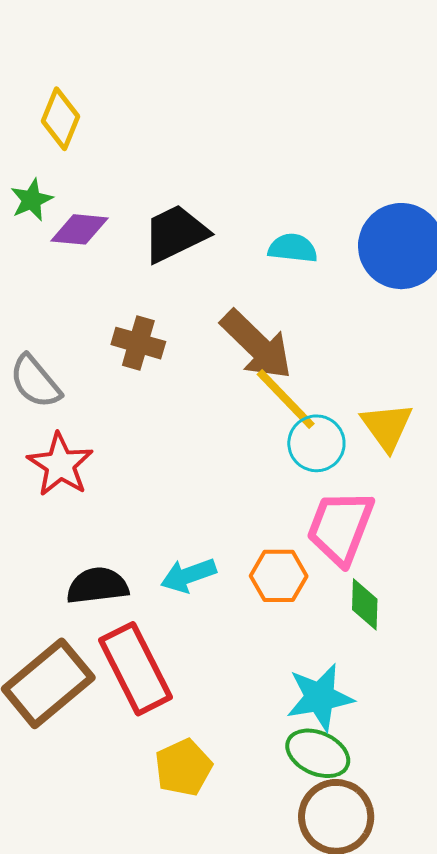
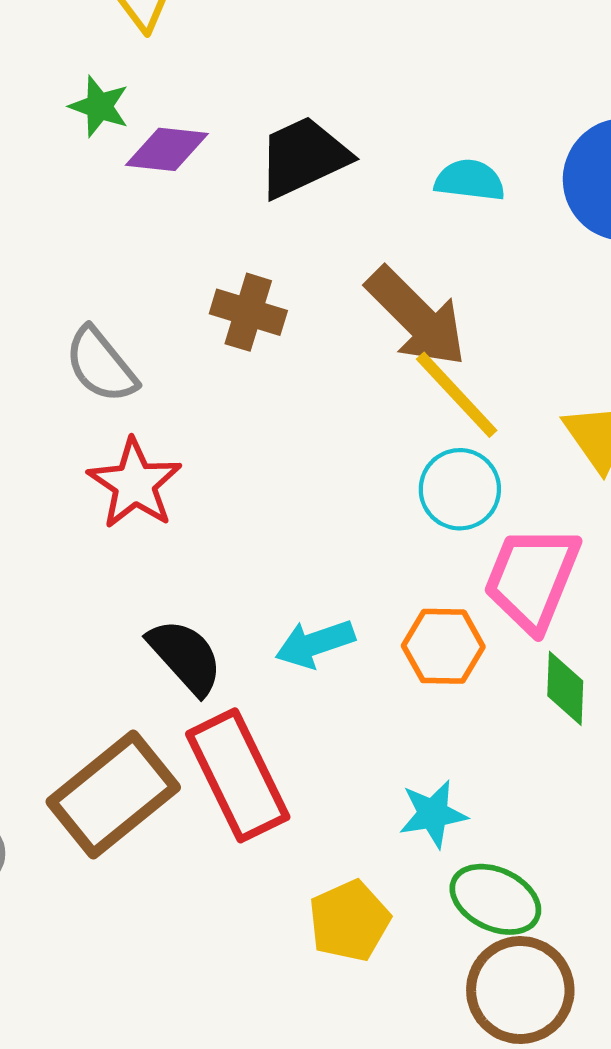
green star: (32, 200) -> (99, 106), turned -30
cyan circle: (316, 443) -> (460, 489), moved
black semicircle: (97, 586) -> (185, 657), turned 54
cyan star: (320, 697) -> (433, 814), moved, size x0.7
yellow pentagon: (183, 767) -> (349, 921), moved

